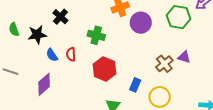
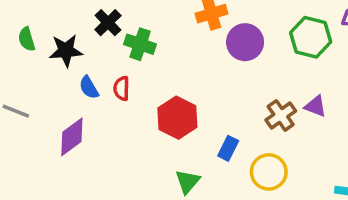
green cross: (96, 35) -> (140, 44), moved

